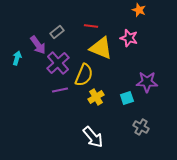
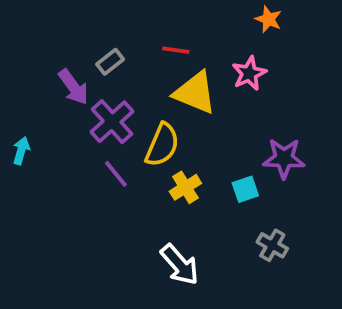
pink star: (129, 38) -> (249, 73), turned 30
cyan arrow: (17, 58) -> (21, 151), moved
purple line: (60, 90) -> (116, 174), turned 63

